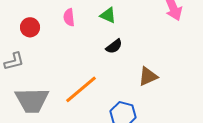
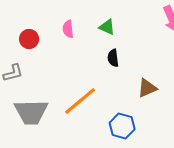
black semicircle: (114, 46) -> (113, 58), turned 120

